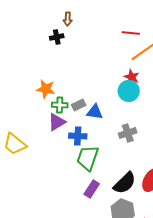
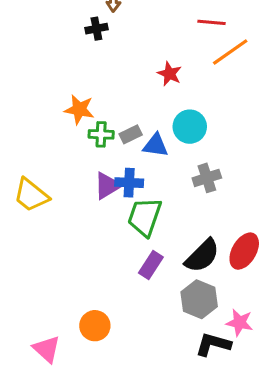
red star: (132, 77) -> (170, 74), moved
cyan circle: (129, 91) -> (190, 127), moved
purple triangle: (57, 122) -> (107, 186), moved

